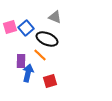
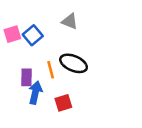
black ellipse: (47, 39) -> (74, 63), moved
orange line: (40, 55) -> (51, 70), turned 32

